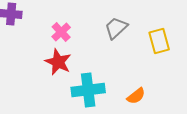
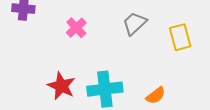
red star: (58, 62) -> (61, 86), moved

